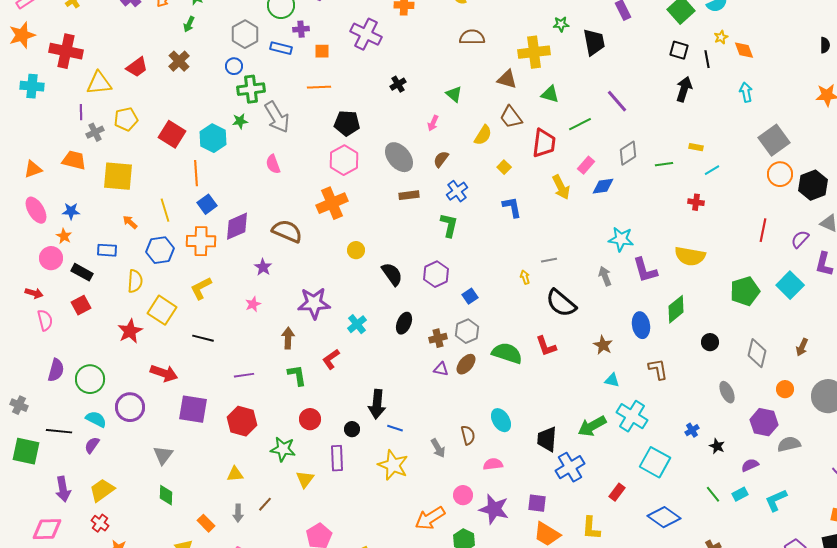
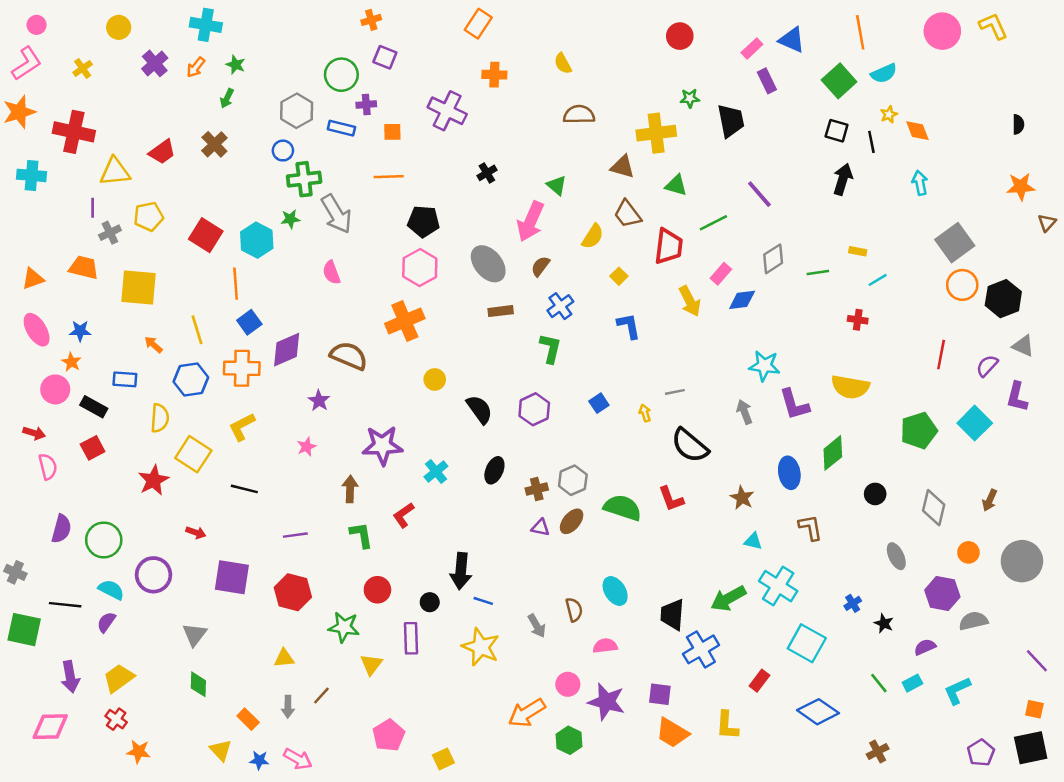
pink arrow: (433, 123) -> (530, 221), size x2.0
blue square: (470, 296) -> (599, 403), moved
red arrow: (164, 373) -> (196, 533), size x0.6

